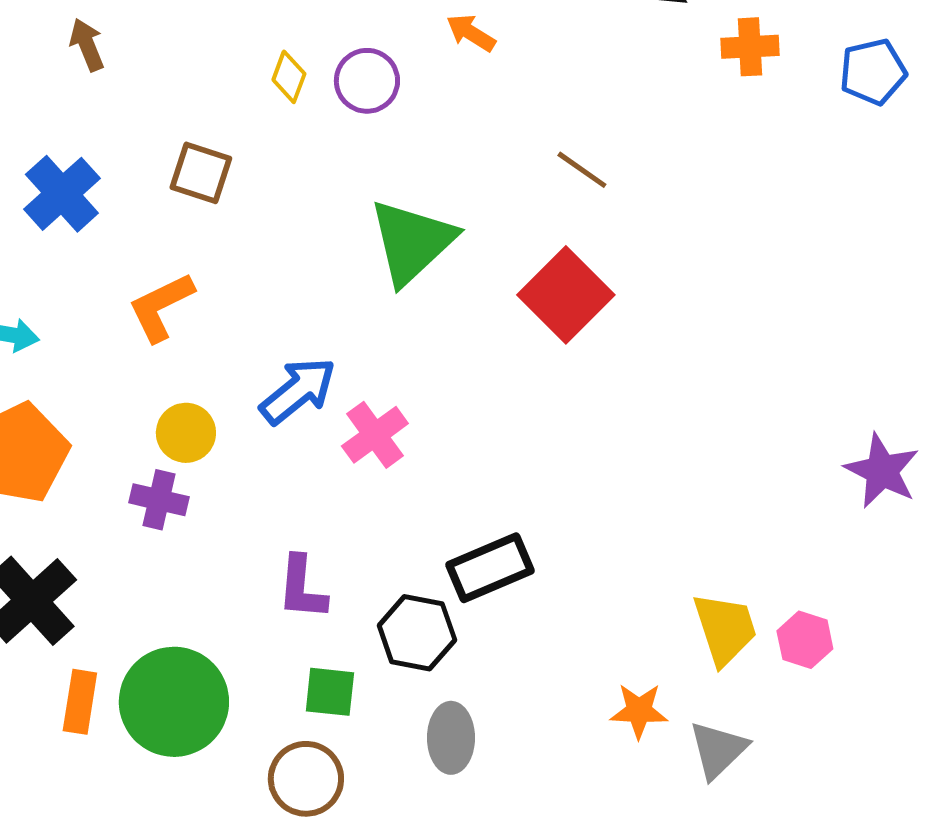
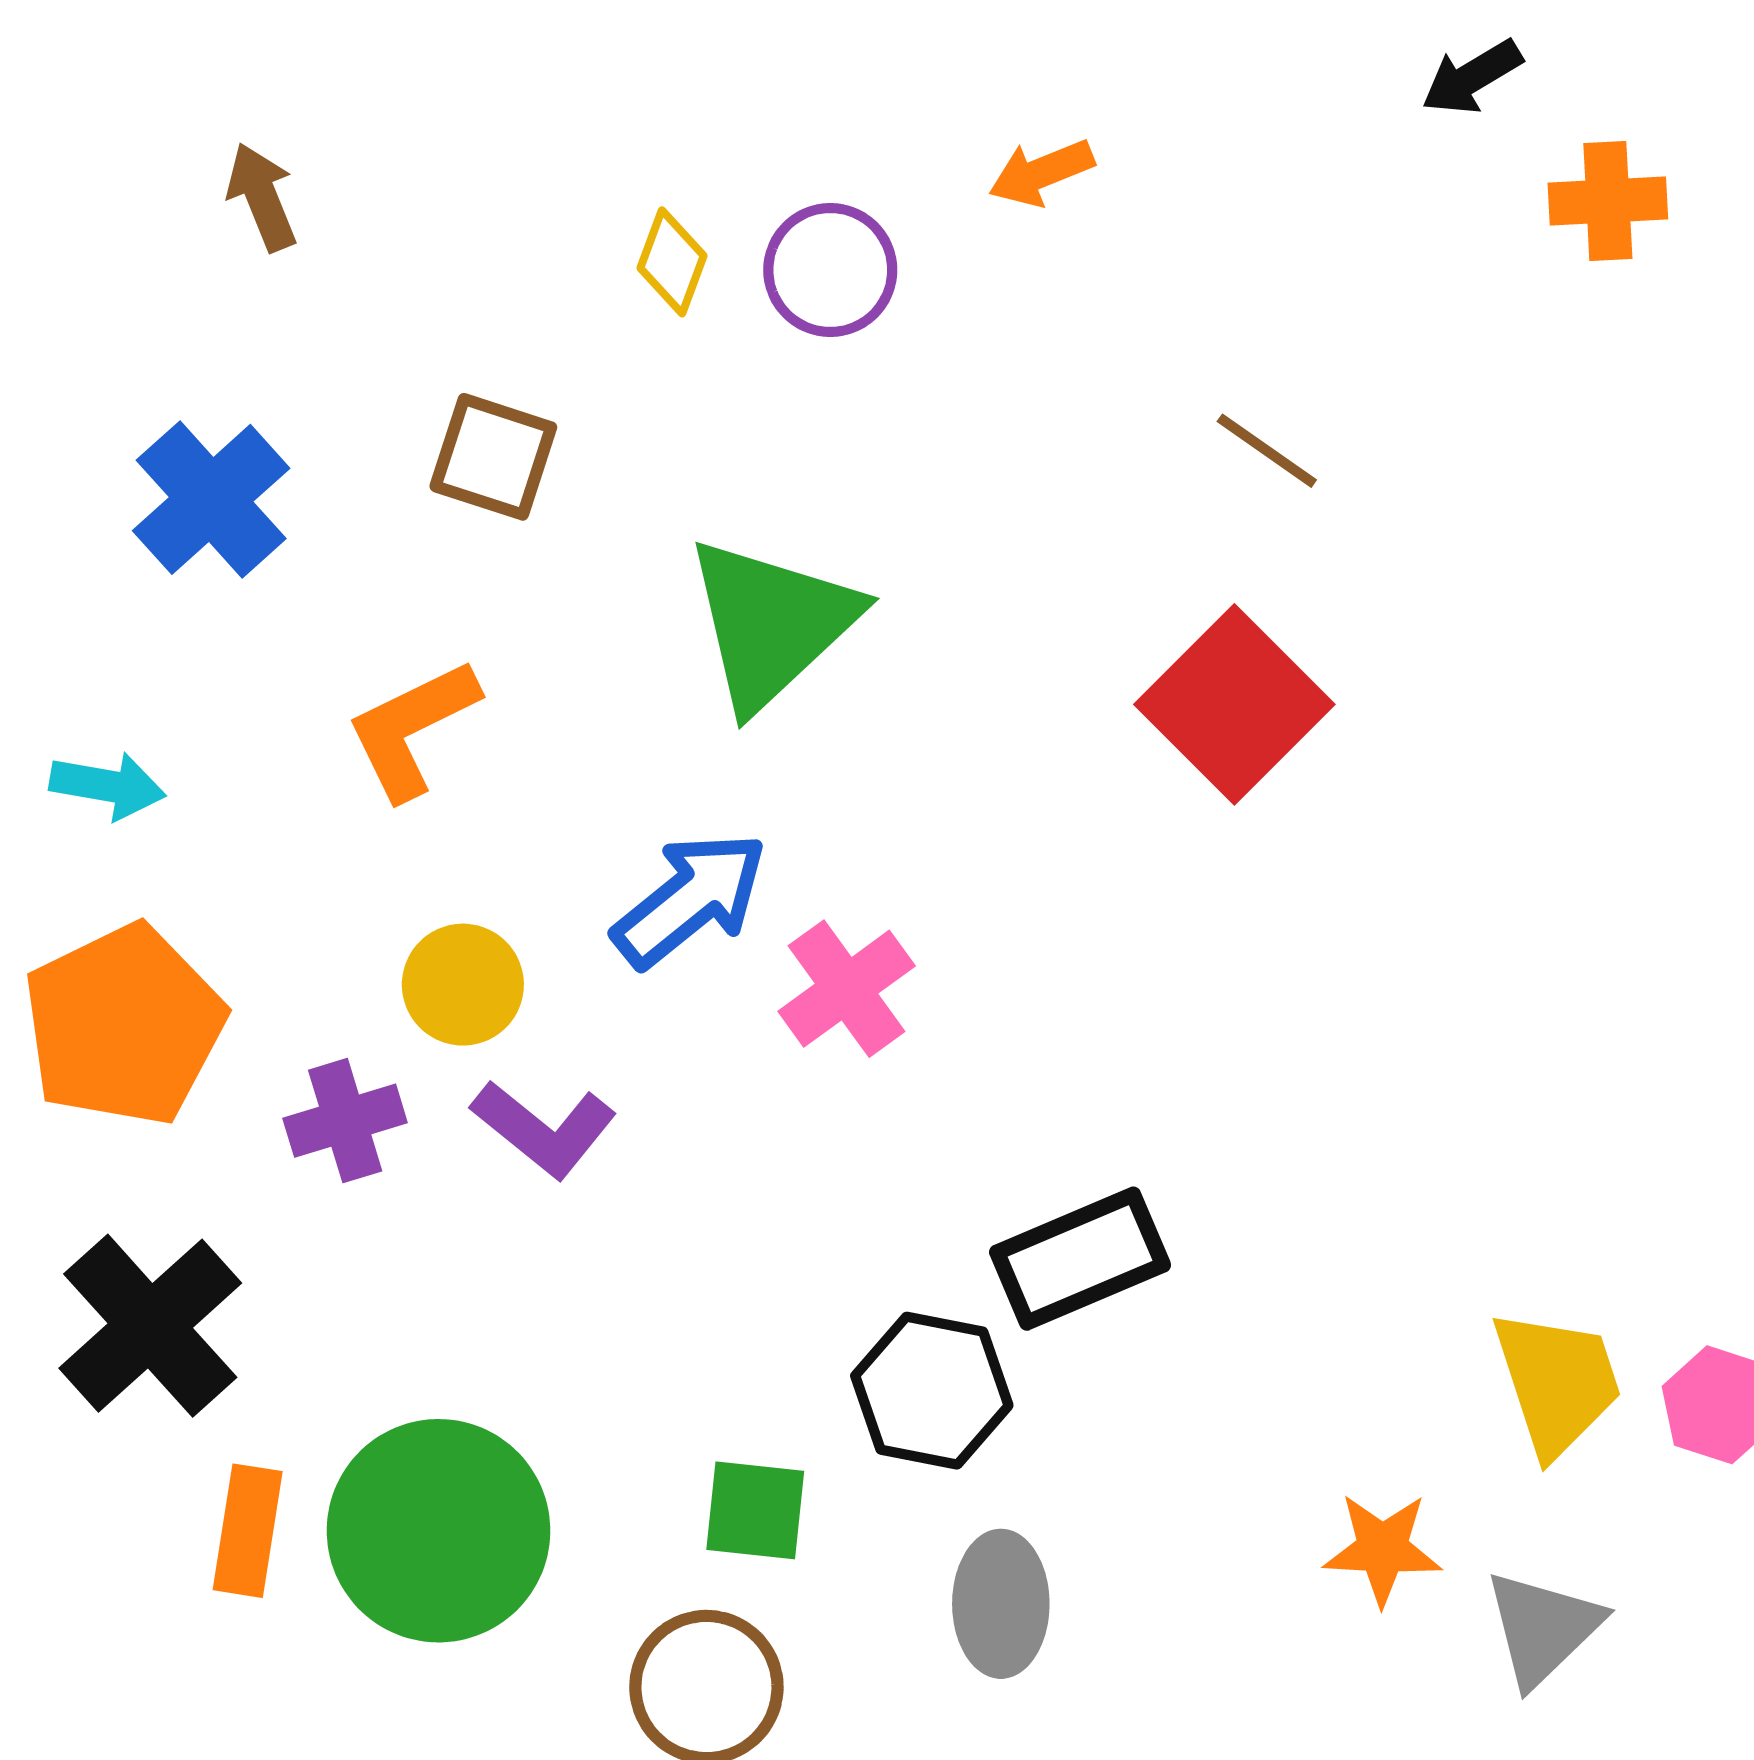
orange arrow: (471, 33) -> (1041, 173), turned -54
green triangle: (412, 242) -> (771, 623), moved
purple cross: (159, 500) -> (345, 1121), moved, turned -30
purple L-shape: (302, 588) -> (544, 1129), moved, turned -56

